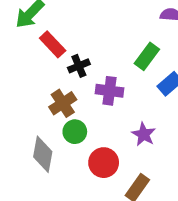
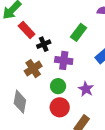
green rectangle: (147, 56) -> (79, 32), moved
green circle: (75, 132) -> (58, 86), moved

